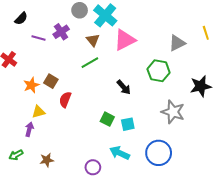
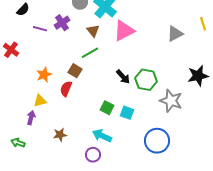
green hexagon: (159, 71) -> (146, 80), moved
brown square: (51, 81) -> (75, 71), moved
orange star: (31, 85) -> (44, 75), moved
cyan square: (128, 124) -> (127, 113), turned 32
cyan arrow: (120, 153) -> (102, 136), moved
green arrow: (16, 155) -> (18, 143), turned 48
brown star: (47, 160) -> (60, 135), moved

